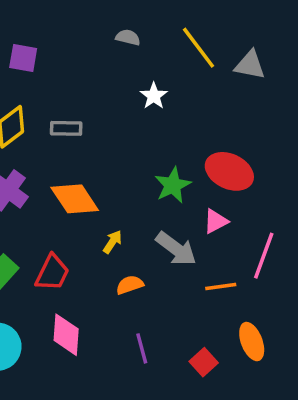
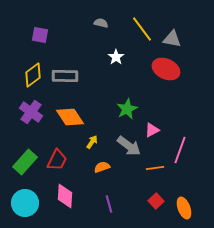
gray rectangle: (66, 128) -> (65, 76), size x1.4
red ellipse: (229, 171) -> (166, 69), moved
orange ellipse: (252, 342) -> (184, 208), moved
red square: (204, 362) -> (156, 201), moved

